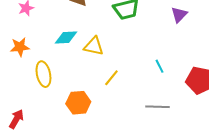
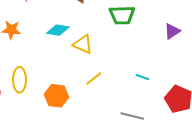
cyan line: (159, 66) -> (142, 77), turned -56
yellow ellipse: (43, 74) -> (20, 80), moved

